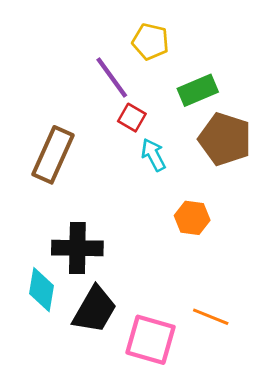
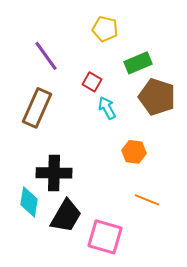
purple line: (112, 77) -> (46, 56), moved
orange line: (211, 317) -> (147, 200), moved

